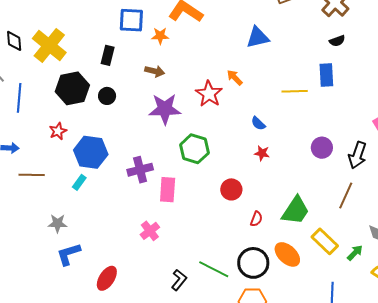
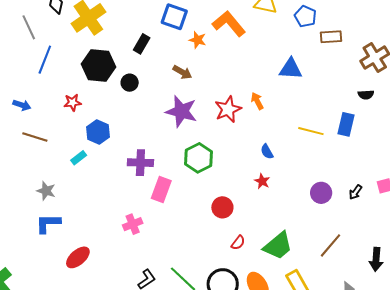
blue hexagon: (91, 152) -> (98, 132), size x0.7
black arrow: (358, 155) -> (355, 192), moved, size x0.6

